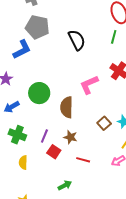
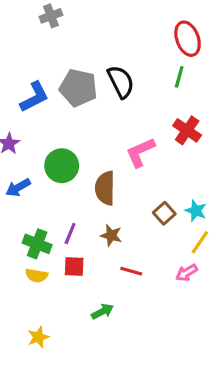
gray pentagon: (37, 27) -> (78, 88), moved
green cross: (17, 135) -> (37, 244), moved
red square: (54, 152) -> (74, 266), moved, turned -32
yellow semicircle: (23, 163) -> (36, 276), turned -80

